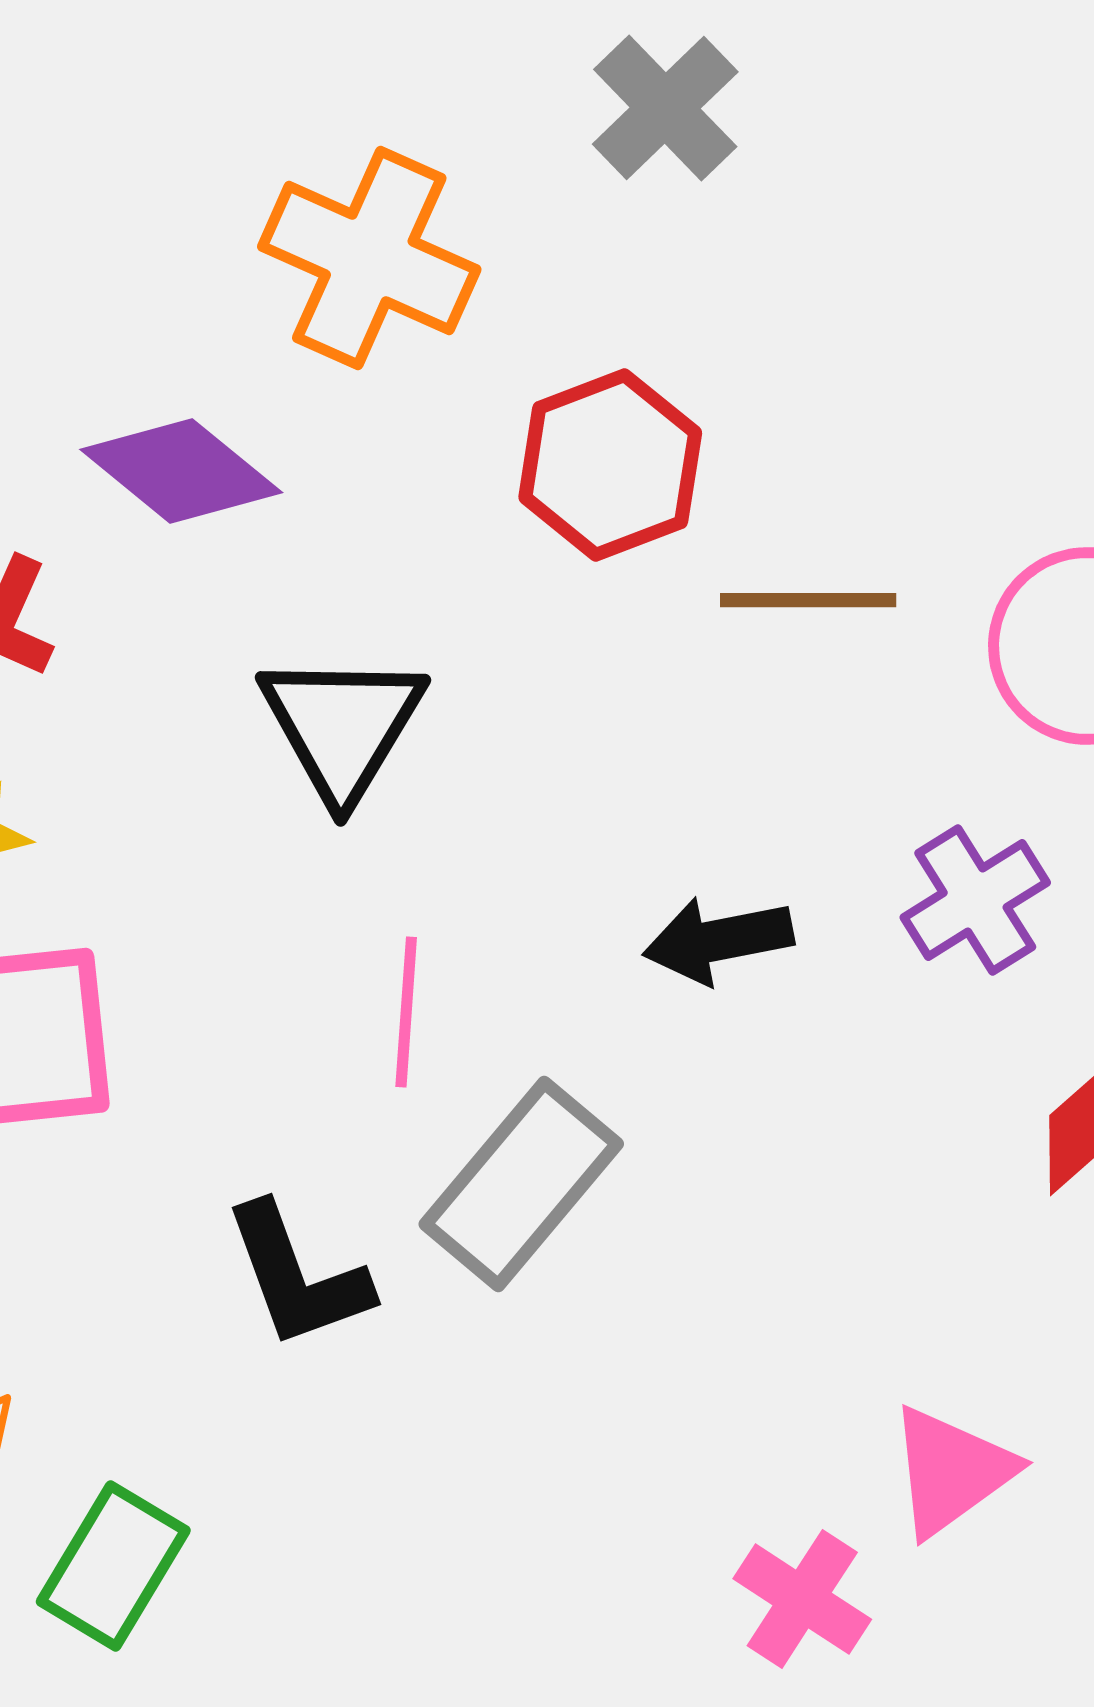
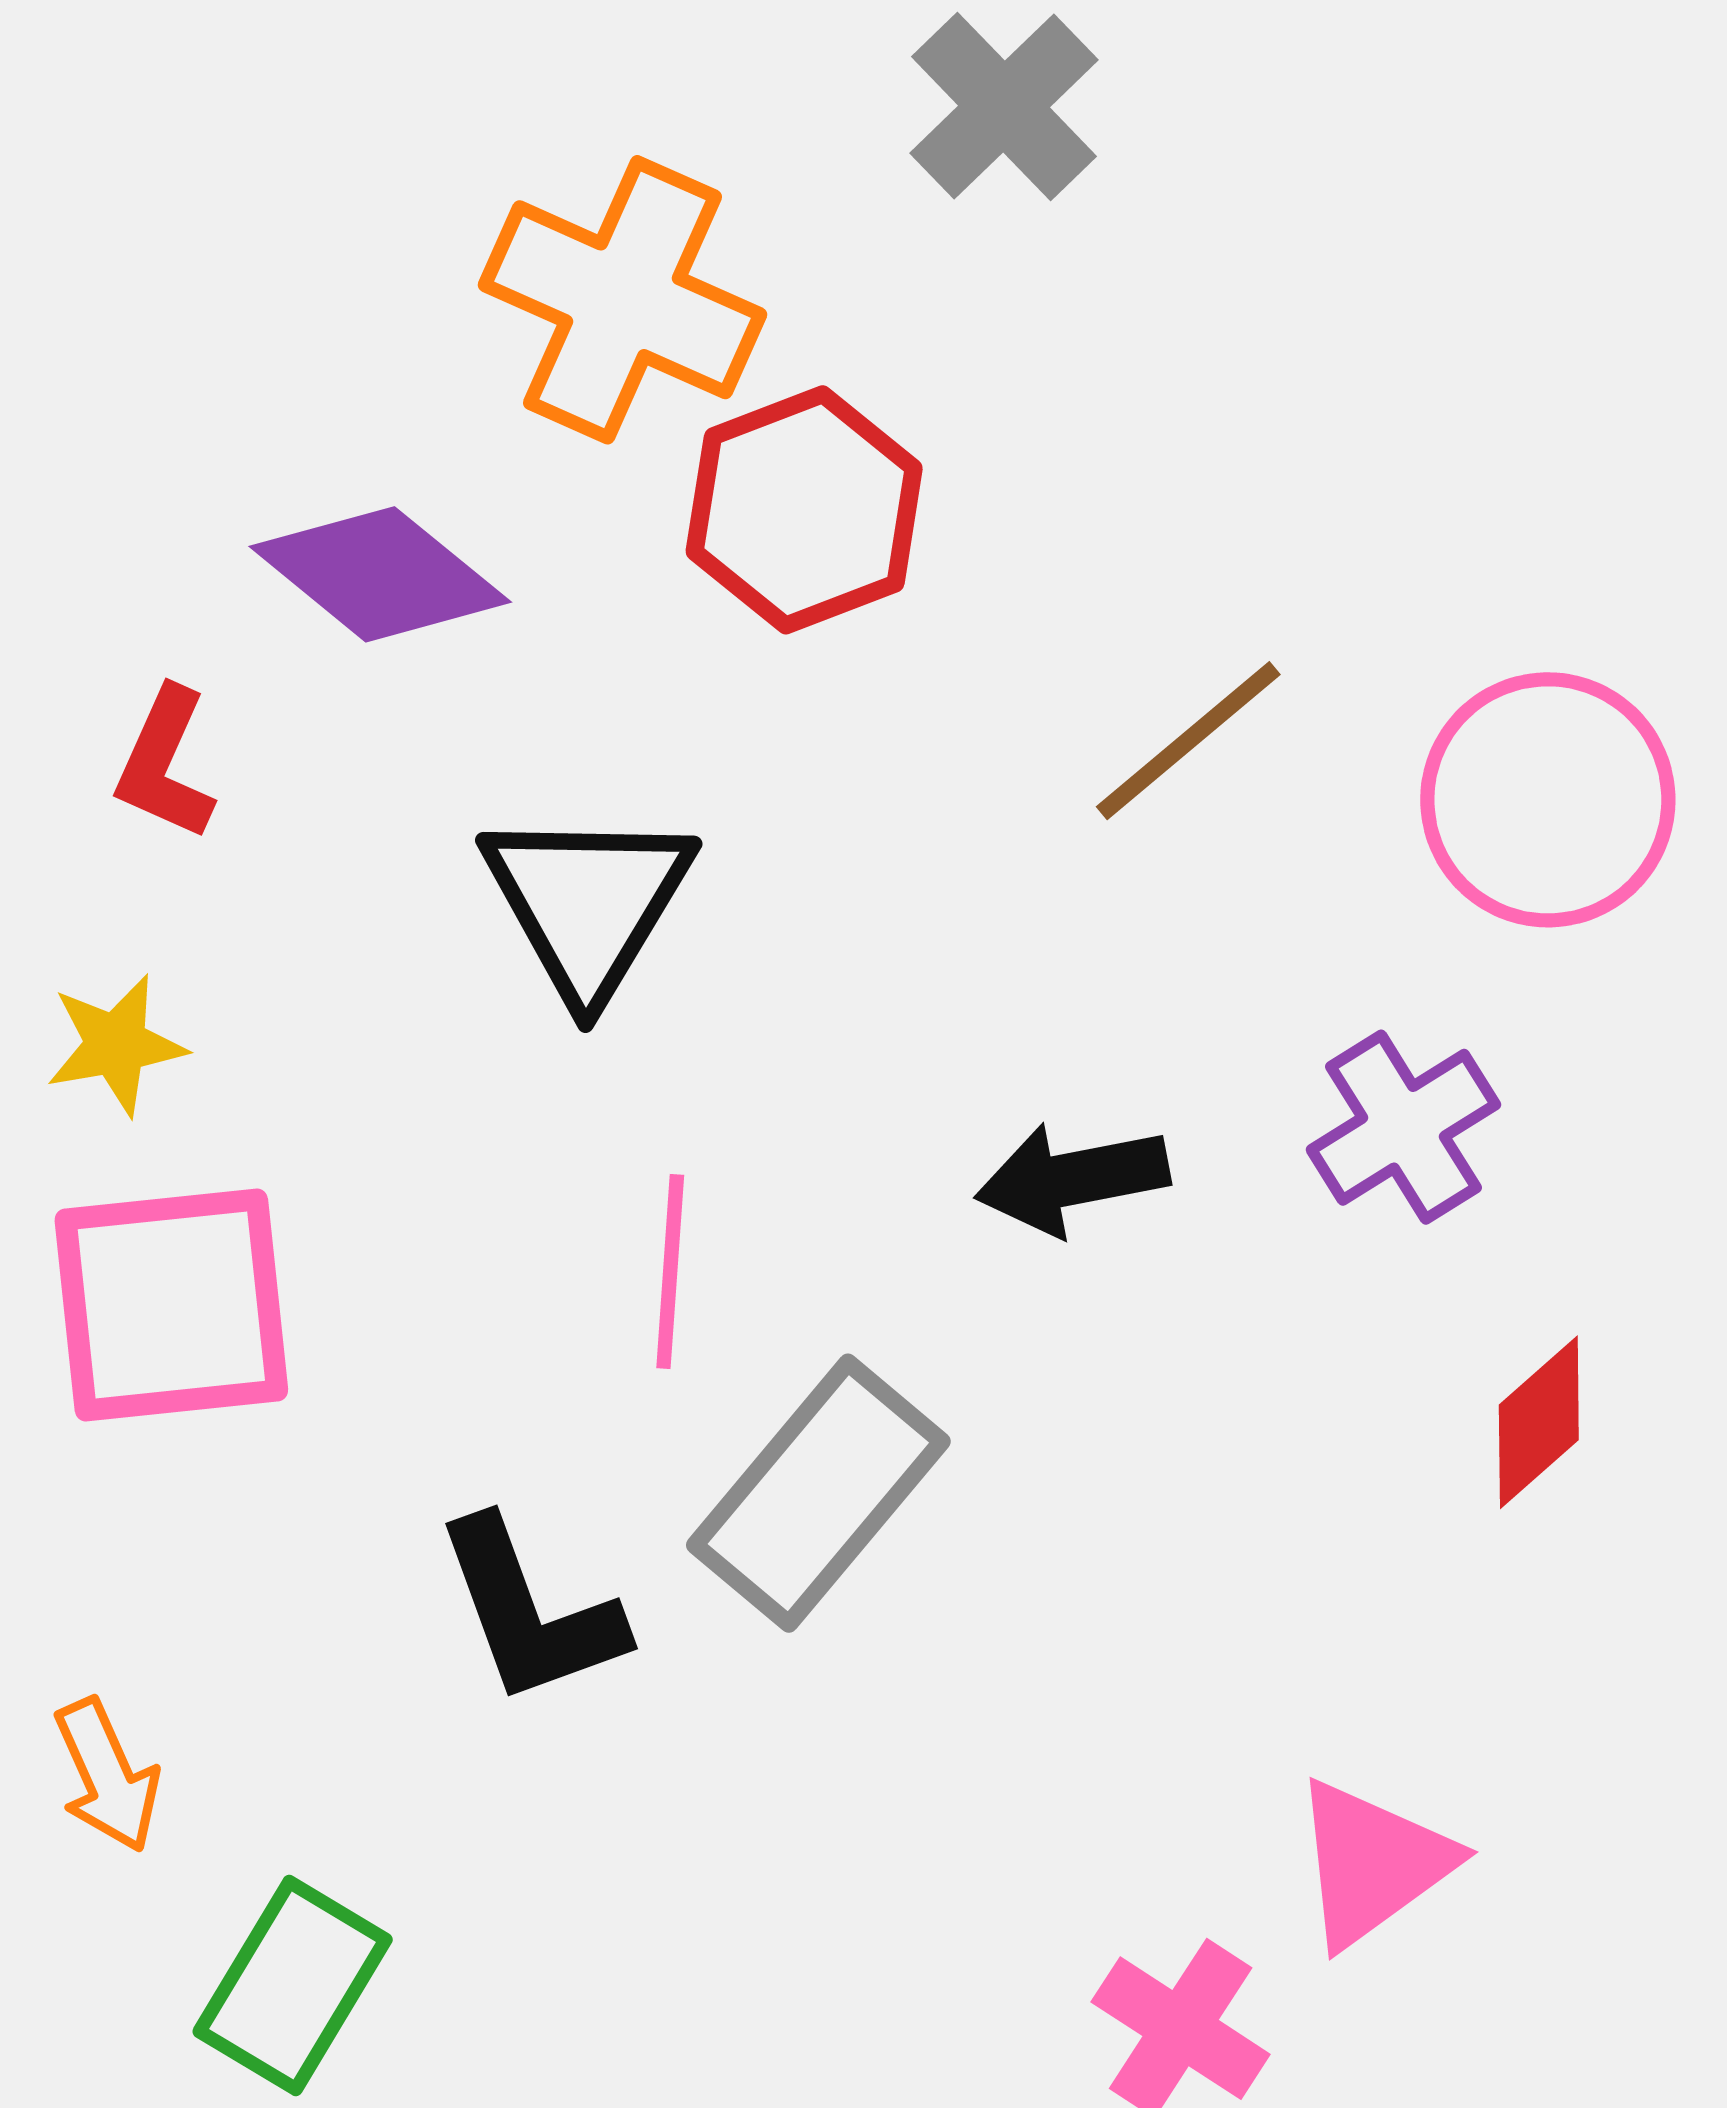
red hexagon: (610, 465) -> (804, 510), moved
brown line: (808, 600) -> (1188, 741), turned -40

